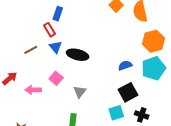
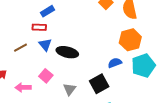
blue rectangle: (58, 14) -> (47, 11), turned 40
red rectangle: (50, 30) -> (39, 27), turned -56
orange hexagon: (153, 41) -> (130, 40), moved
black square: (128, 92) -> (99, 84), moved

